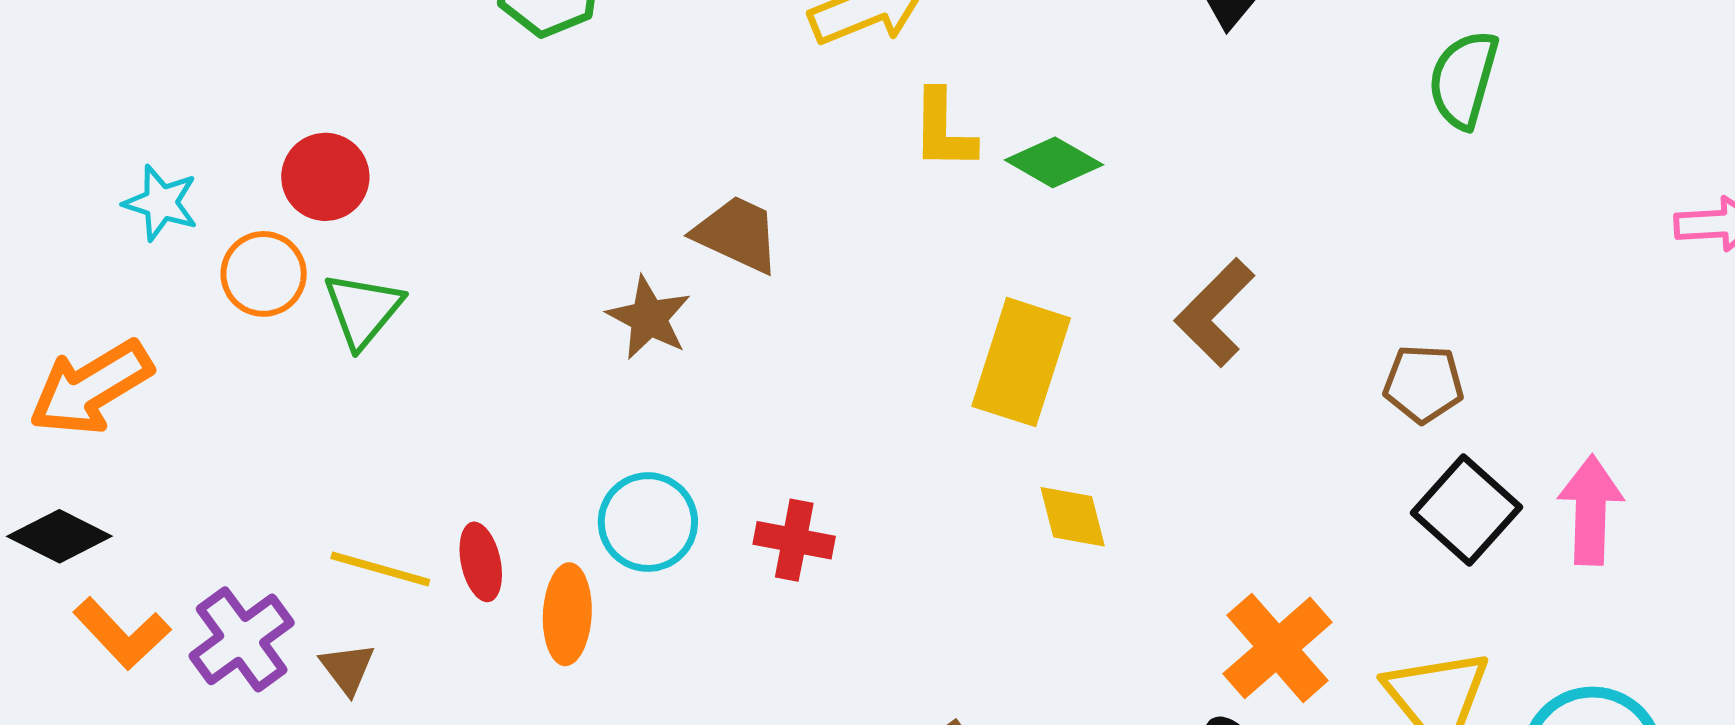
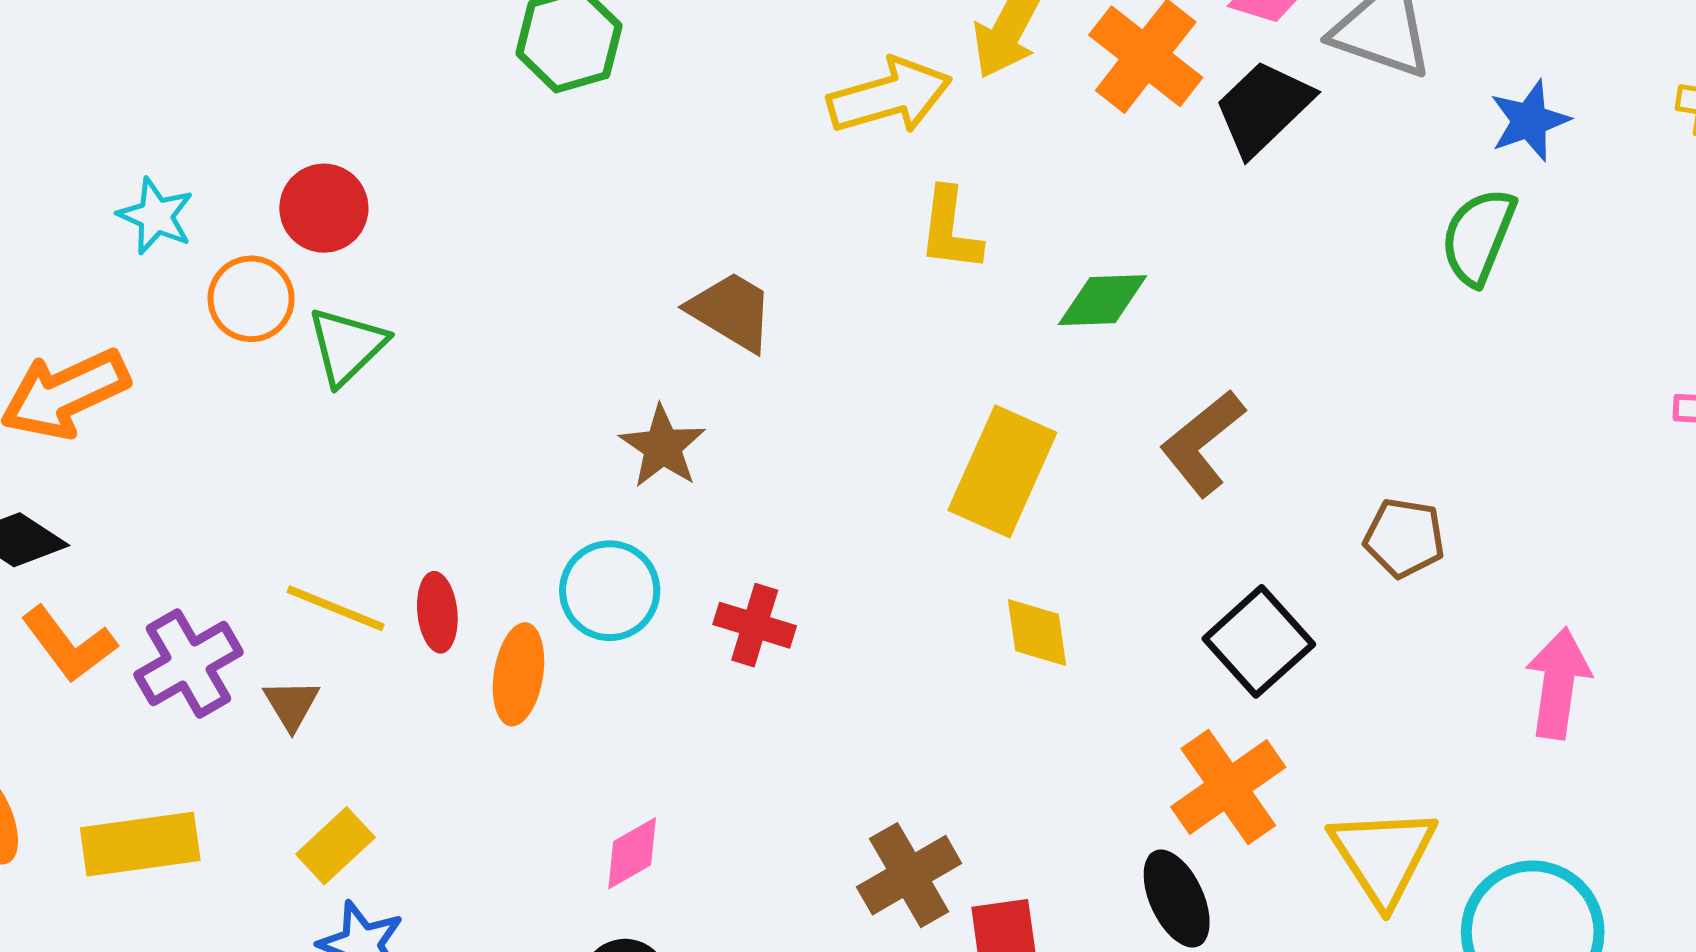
green diamond: (1054, 162) -> (1103, 300), moved, turned -38
brown star: (649, 318) -> (662, 447), moved
black square: (1466, 510) -> (1259, 641), moved

